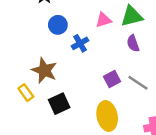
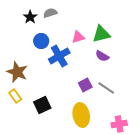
blue cross: (80, 43) -> (59, 56), size x1.5
purple semicircle: (133, 43) -> (102, 56), turned -40
brown star: (44, 70) -> (17, 72), moved

